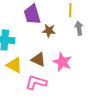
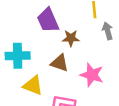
brown triangle: (38, 60) -> (60, 63), moved

